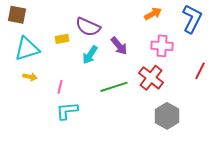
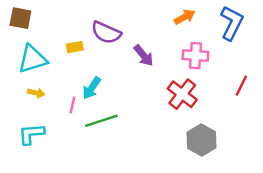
cyan arrow: (90, 55) -> (92, 88), moved
green line: (114, 87) -> (101, 121), moved
cyan L-shape: (67, 111) -> (31, 134), moved

